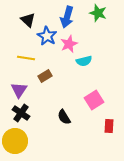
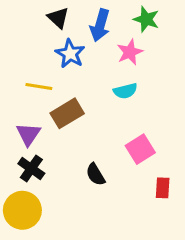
black triangle: (28, 20) -> (58, 18), moved
pink star: (69, 44) -> (130, 52), moved
brown rectangle: (45, 76) -> (67, 113), size x1.5

